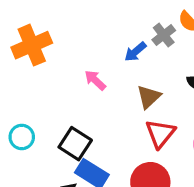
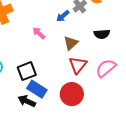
black square: (75, 144) -> (27, 71), turned 36

